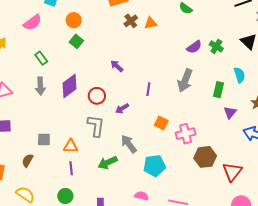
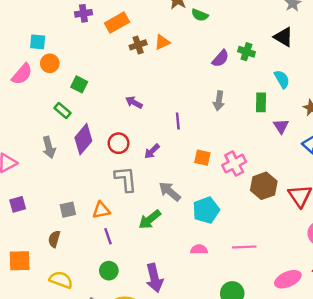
orange circle: (74, 20) -> (50, 63), moved
brown cross: (131, 21) -> (138, 45), turned 32
green rectangle: (41, 58) -> (63, 111), moved
gray arrow: (185, 80) -> (219, 101), size x0.7

